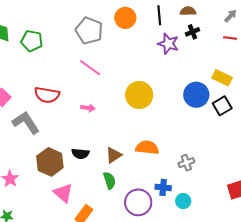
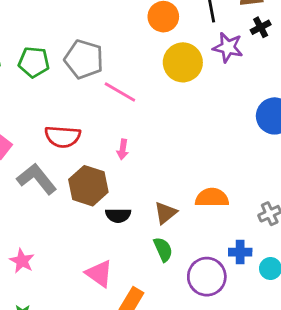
gray pentagon: (89, 31) -> (84, 59), moved
yellow circle: (139, 95) -> (183, 62), moved
pink arrow: (88, 108) -> (123, 149), turned 96
brown hexagon: (50, 162) -> (88, 186), moved

